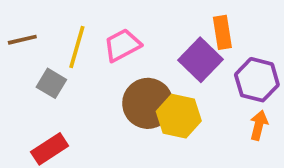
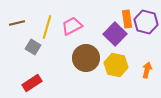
purple hexagon: (257, 80) -> (146, 22), moved
yellow hexagon: (179, 116) -> (116, 65), moved

